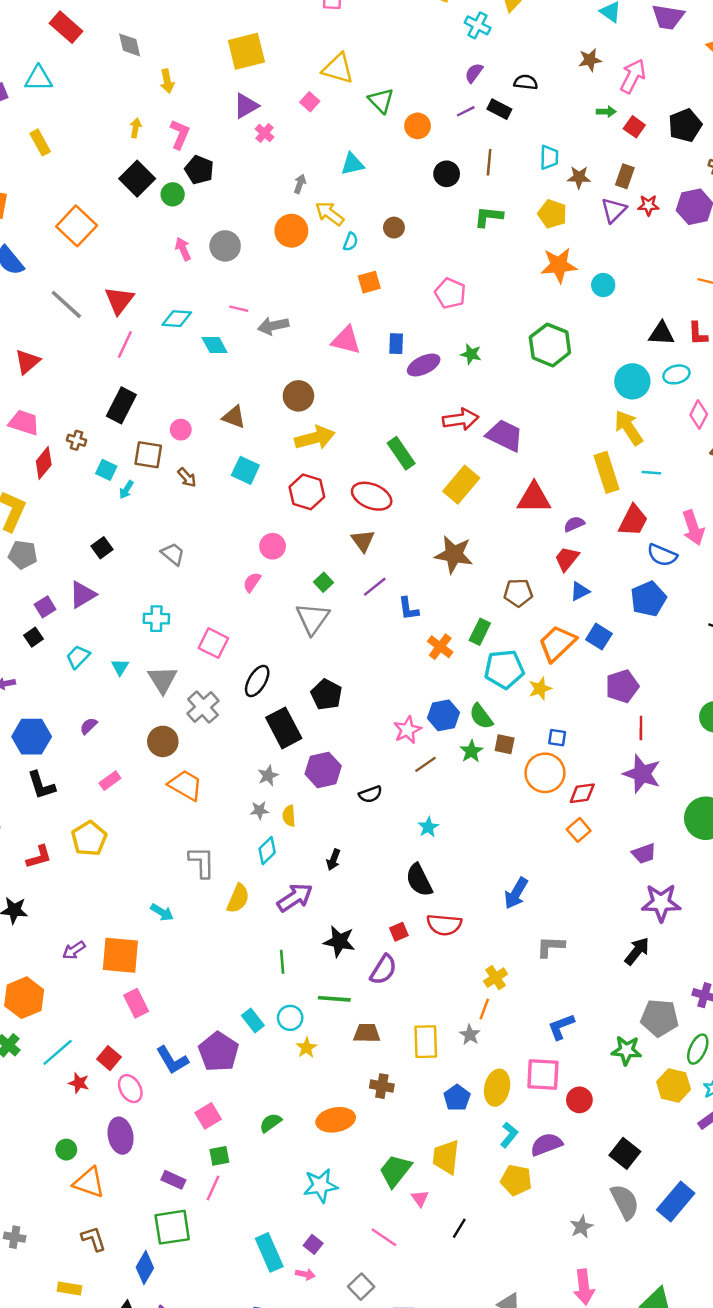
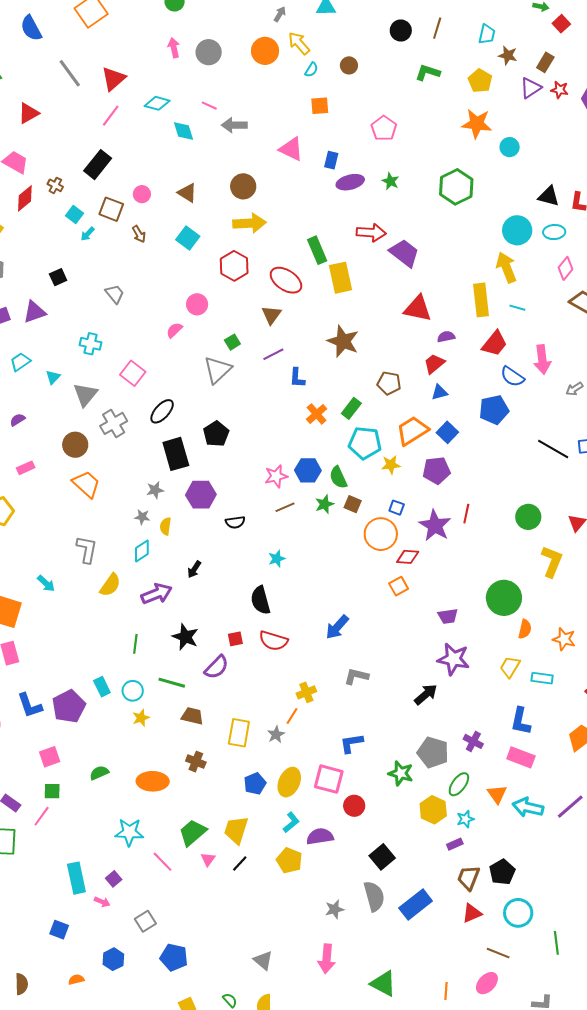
yellow rectangle: (461, 485) -> (340, 278), moved, turned -64
purple pentagon: (622, 686) -> (436, 470), moved
purple star: (642, 774) -> (435, 525), moved
black line: (459, 1228) -> (240, 863), moved
pink line: (384, 1237) -> (163, 862), moved

